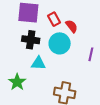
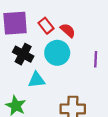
black cross: (31, 40) -> (23, 54), turned 30

